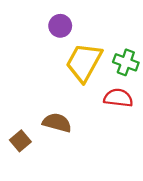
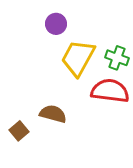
red semicircle: (118, 98) -> (110, 91), size x1.4

